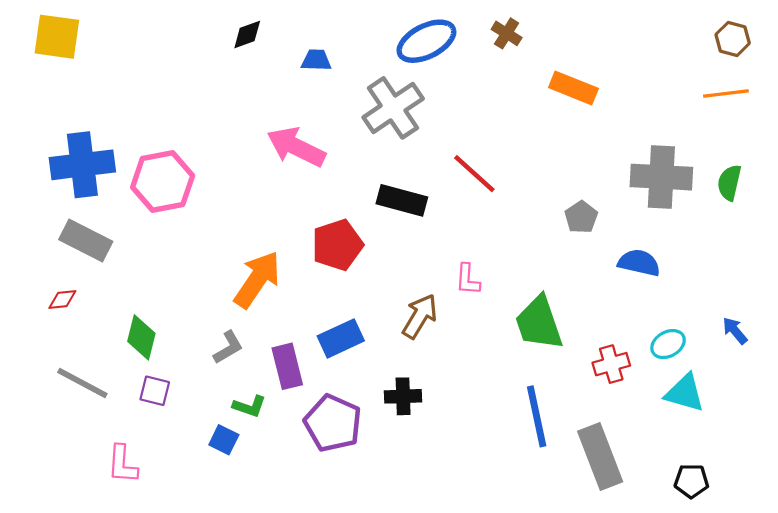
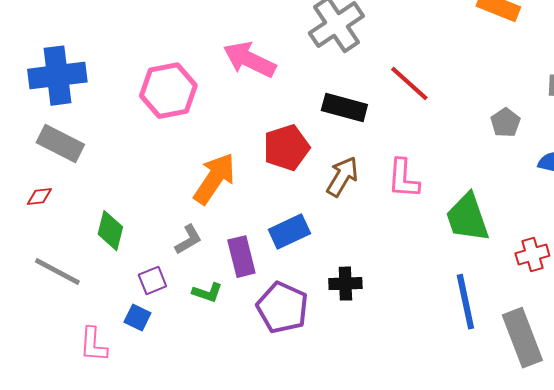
pink hexagon: (163, 181) -> (168, 91), moved
pink L-shape: (468, 279) -> (403, 179), size x1.4
brown arrow: (420, 316) -> (342, 177), moved
purple square: (155, 391) -> (152, 281), moved, turned -36
blue square: (224, 440) -> (137, 318), moved

